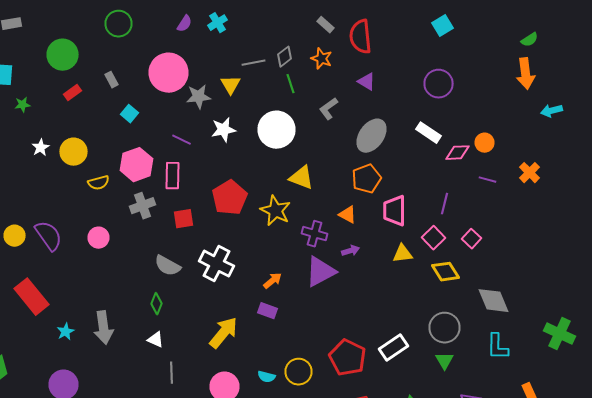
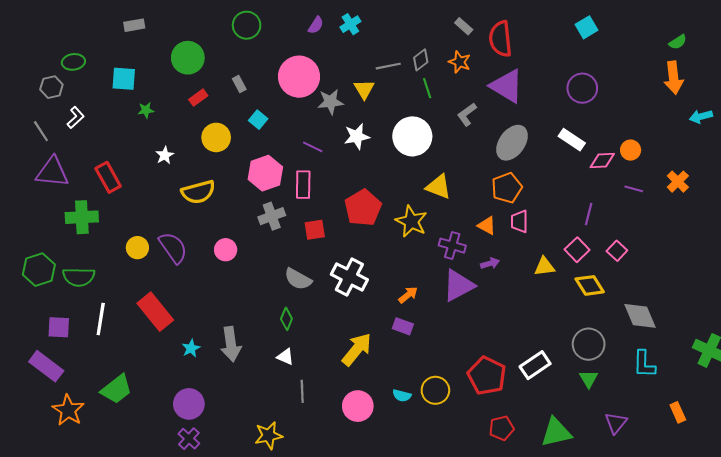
purple triangle: (366, 82) -> (507, 86), size x1.8
yellow circle: (74, 152) -> (216, 137), moved
yellow semicircle: (98, 183) -> (198, 192), moved, size x1.5
pink trapezoid: (394, 211) -> (519, 221), moved, size x0.7

